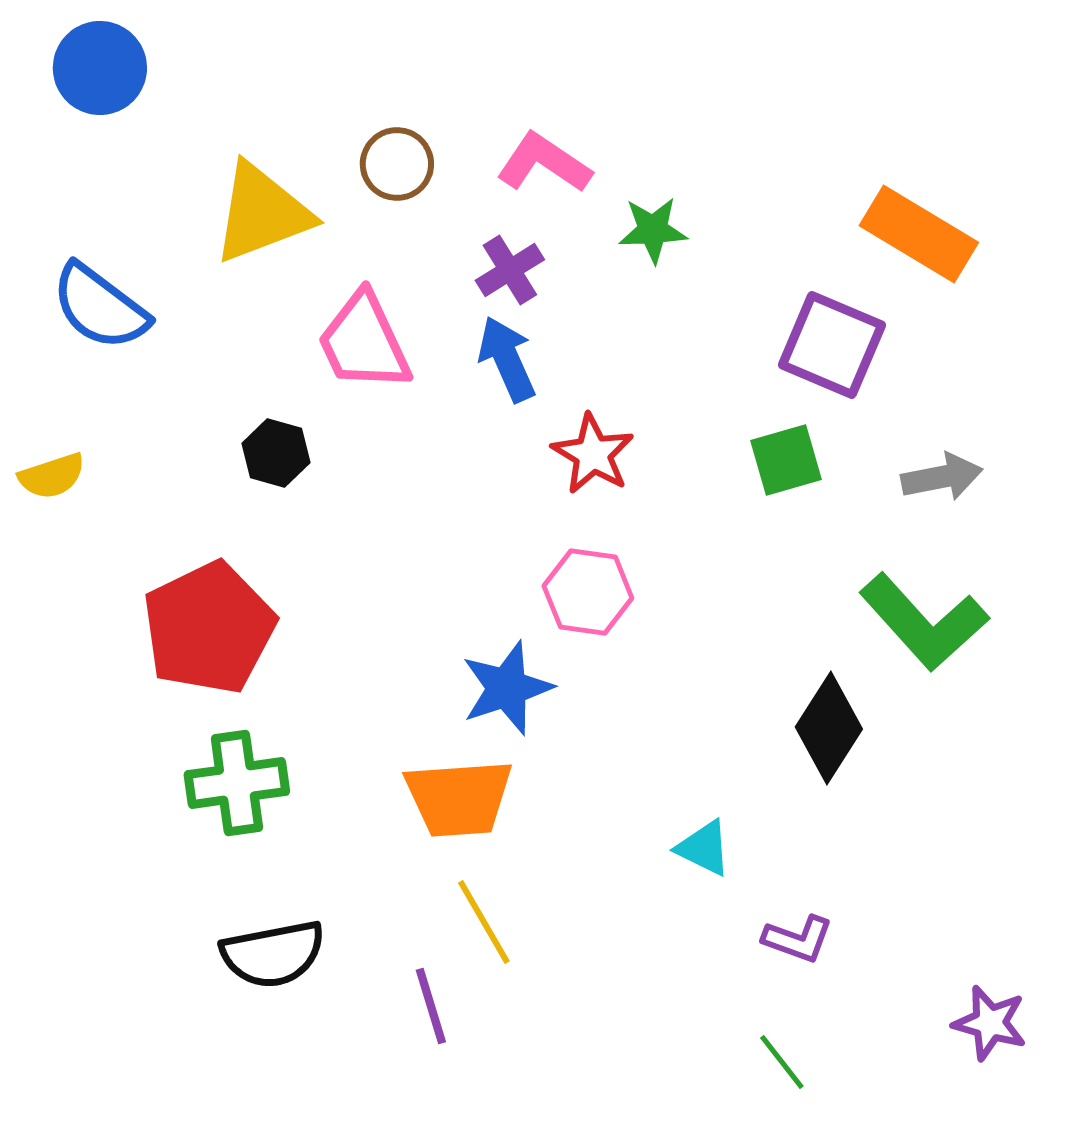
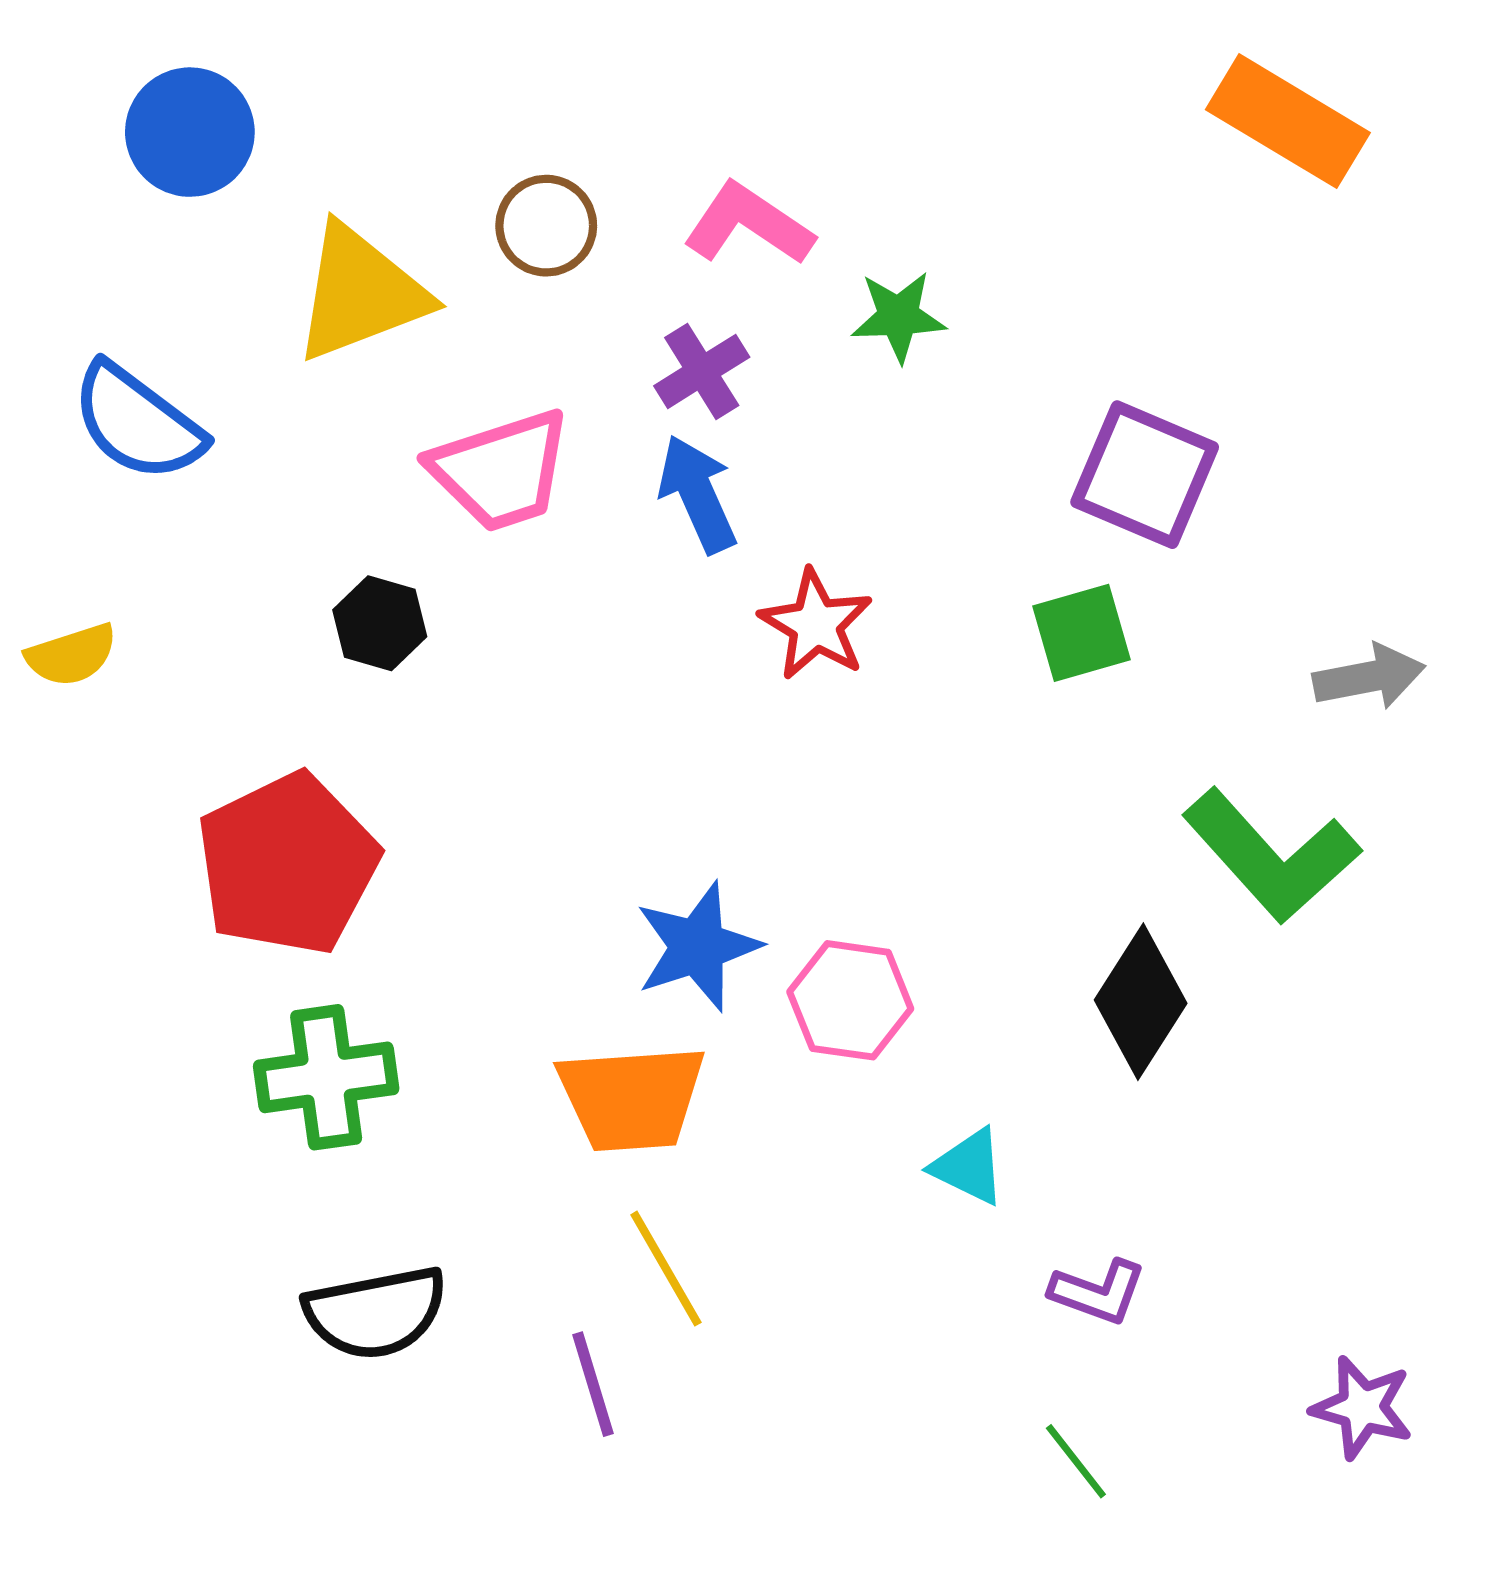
blue circle: (100, 68) -> (190, 132), moved
orange rectangle: (919, 234) -> (1288, 121), moved
pink trapezoid: (364, 342) -> (501, 471), turned -83
gray arrow: (942, 477) -> (1369, 677), moved
pink hexagon: (588, 592) -> (850, 1000), moved

